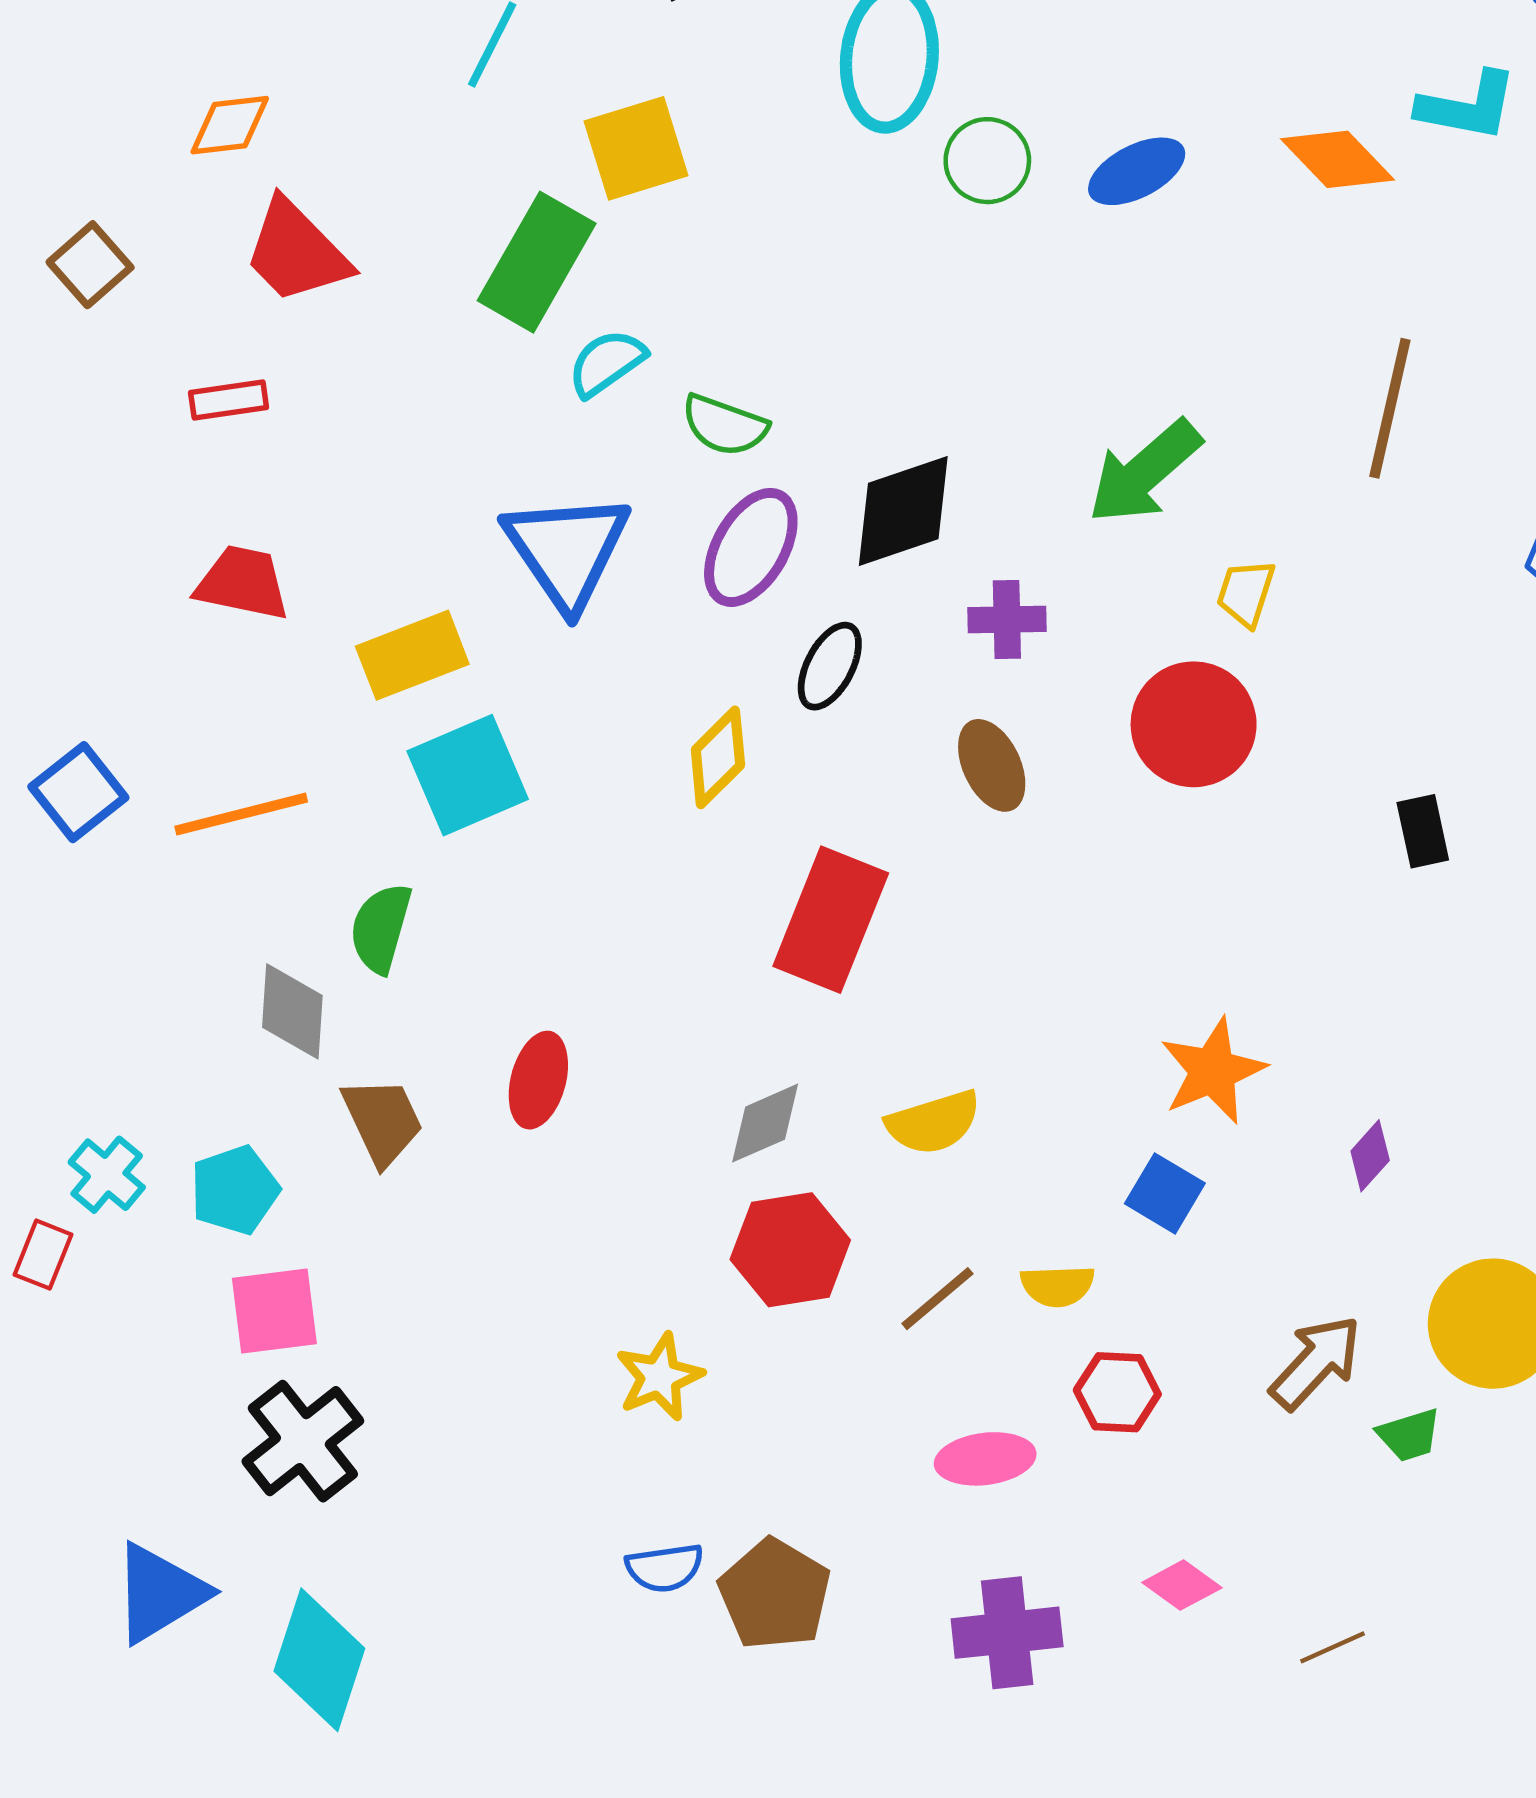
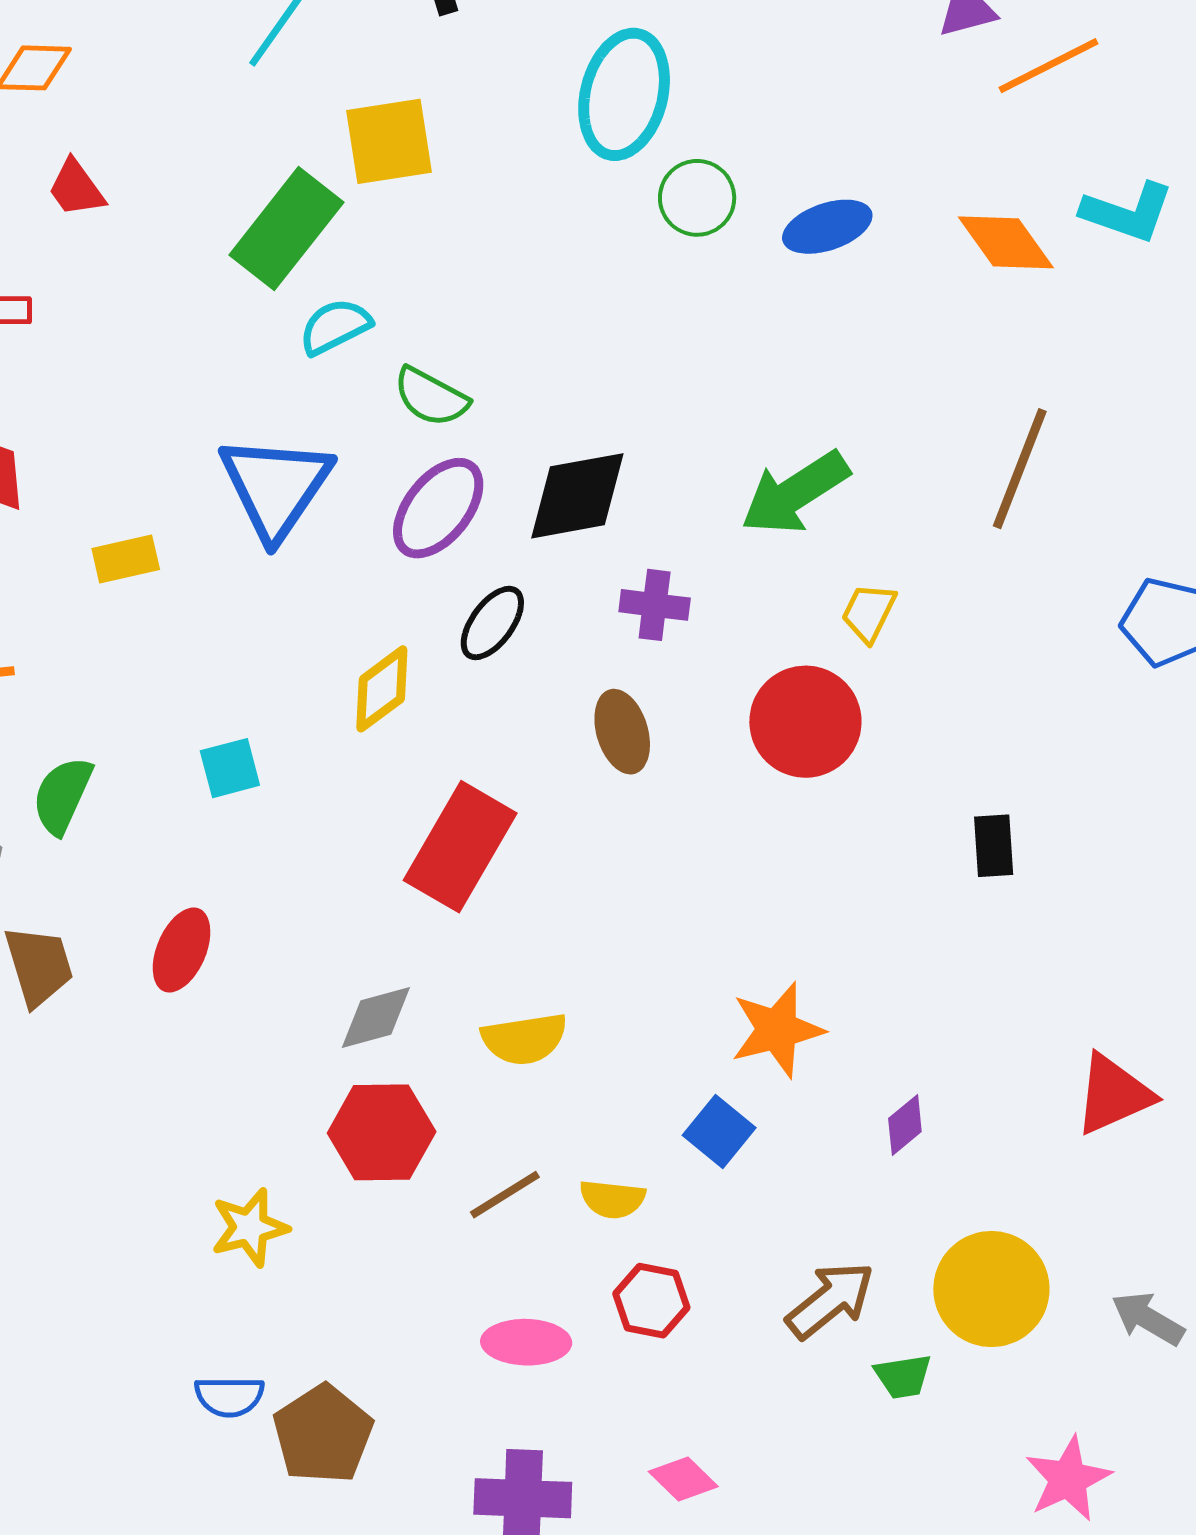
red trapezoid: (296, 252) -> (76, 188), size x0.6
yellow rectangle: (412, 655) -> (126, 559), size x0.7
cyan square: (468, 775) -> (230, 768), moved, size x0.6

